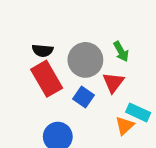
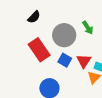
black semicircle: (43, 51) -> (34, 17), moved, turned -48
red triangle: (113, 82) -> (84, 61), moved

